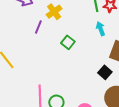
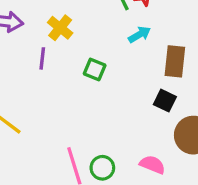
cyan arrow: (101, 29) -> (140, 35), turned 96

